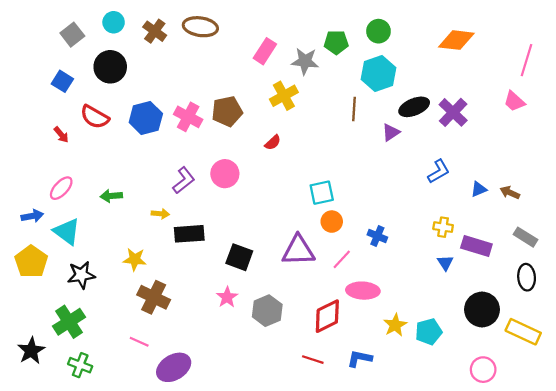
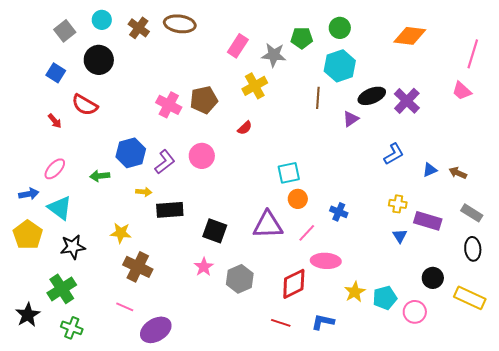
blue hexagon: (146, 118) -> (131, 153), moved
black circle: (482, 309) -> (433, 278), size x0.7
pink circle: (483, 370) -> (415, 312), moved

